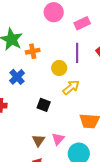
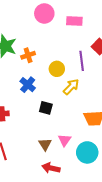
pink rectangle: (82, 23) -> (74, 21), turned 35
purple line: (77, 53) -> (82, 61), moved
blue cross: (17, 77) -> (28, 85), moved

